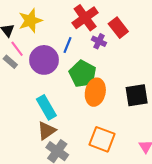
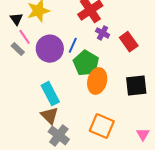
red rectangle: (118, 28) -> (129, 42), moved
blue line: (67, 45) -> (73, 45), moved
brown triangle: (47, 131) -> (50, 116), turned -42

